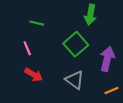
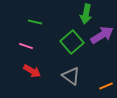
pink line: (27, 48) -> (26, 46), turned -48
purple arrow: (107, 59) -> (102, 35), moved, turned 45

